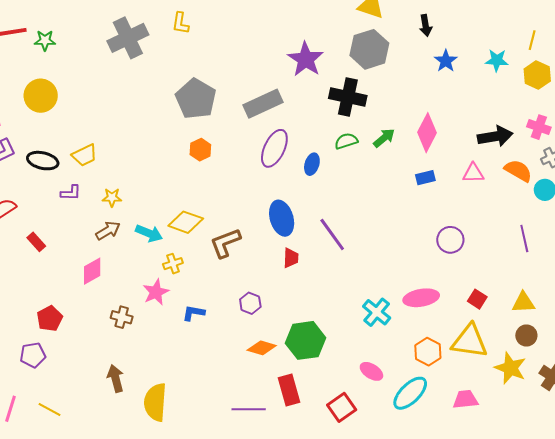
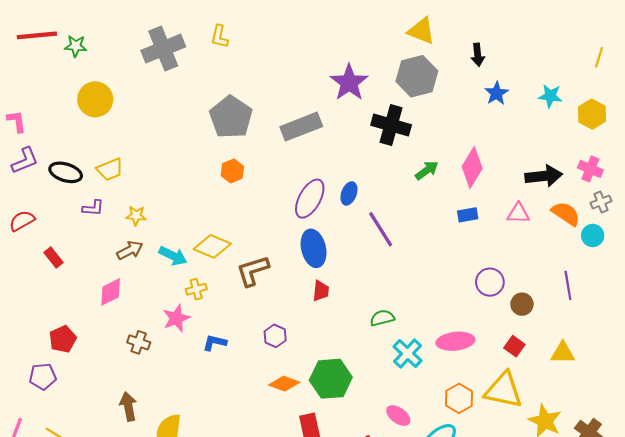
yellow line: (532, 40) -> (599, 57), moved
yellow circle: (41, 96) -> (95, 99), moved
green semicircle: (346, 141) -> (382, 318), moved
purple ellipse: (274, 148) -> (310, 199), moved
purple line: (332, 235) -> (381, 229), moved
brown circle: (526, 335) -> (522, 304), moved

